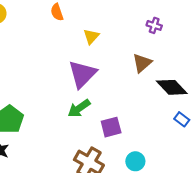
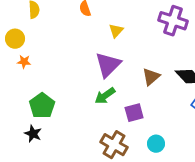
purple cross: (154, 25) -> (173, 21), size x2.0
brown triangle: (142, 63) -> (151, 77), moved

